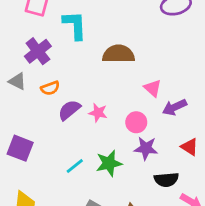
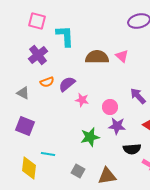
gray triangle: (17, 81) -> (23, 93), moved
pink triangle: (153, 88) -> (122, 56), moved
purple arrow: (175, 107) -> (138, 96), turned 72
purple semicircle: (69, 110) -> (67, 84), moved
cyan line: (75, 166) -> (48, 154), moved, turned 48

